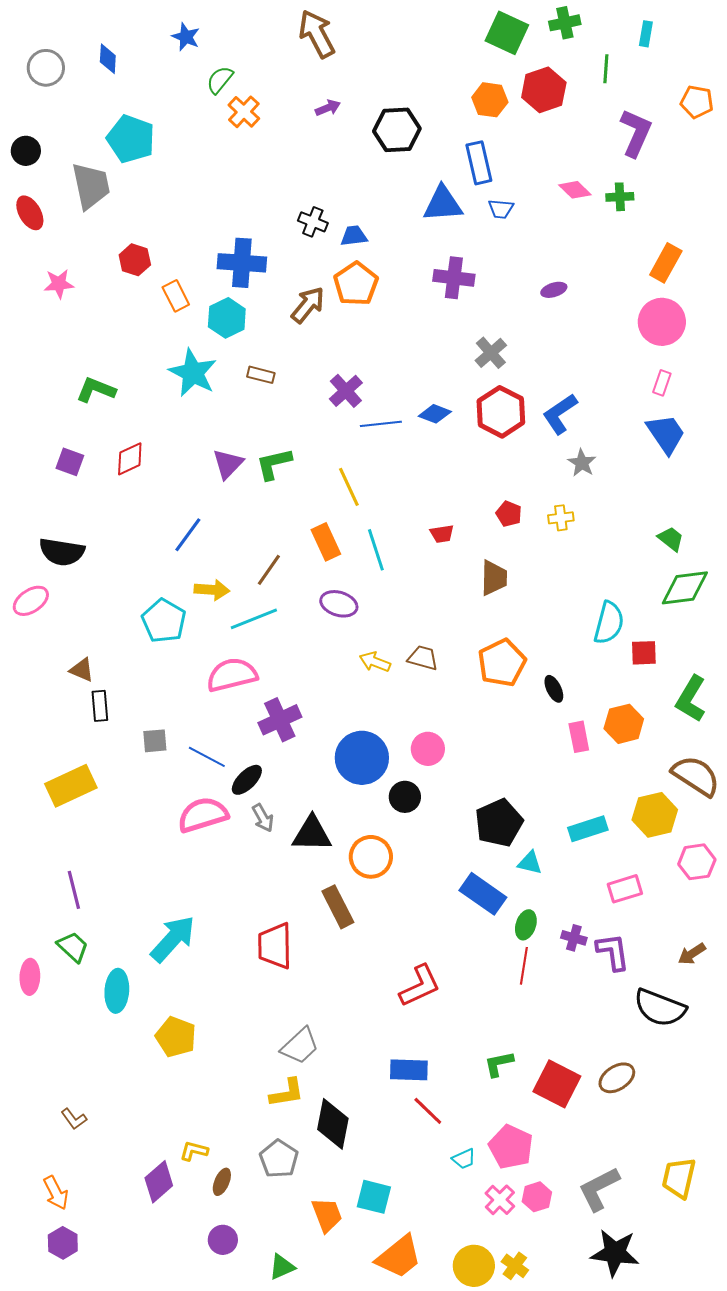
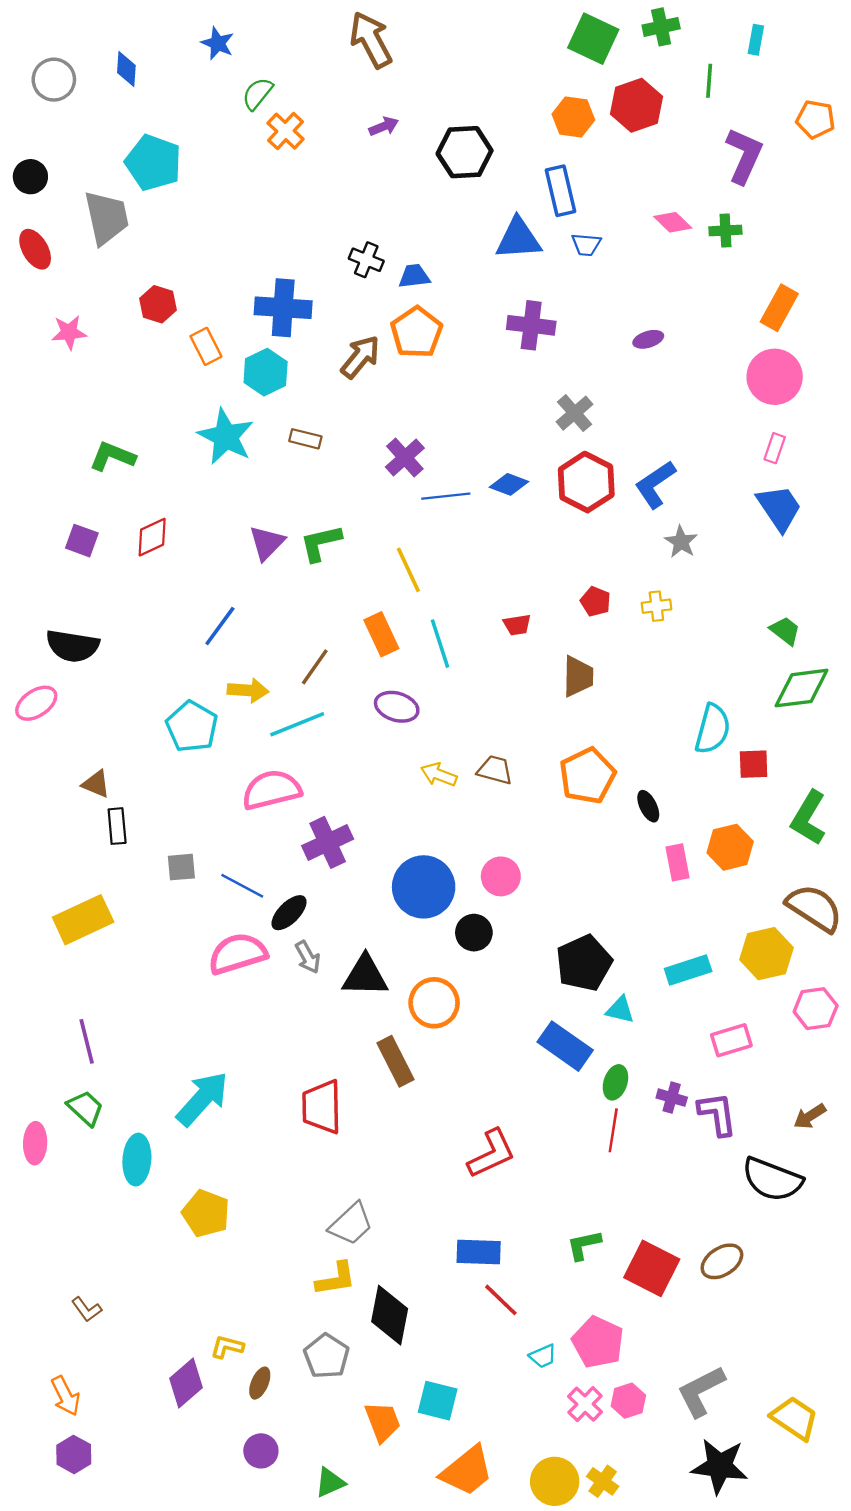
yellow trapezoid: (679, 1178) -> (795, 1418), moved, turned 111

